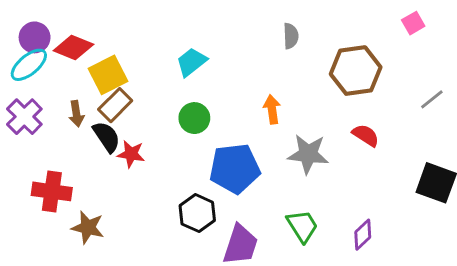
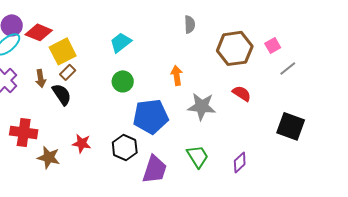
pink square: (413, 23) -> (273, 45), moved
brown rectangle: (115, 105) -> (68, 72), size x0.7
red star: (131, 154) -> (82, 143), moved

